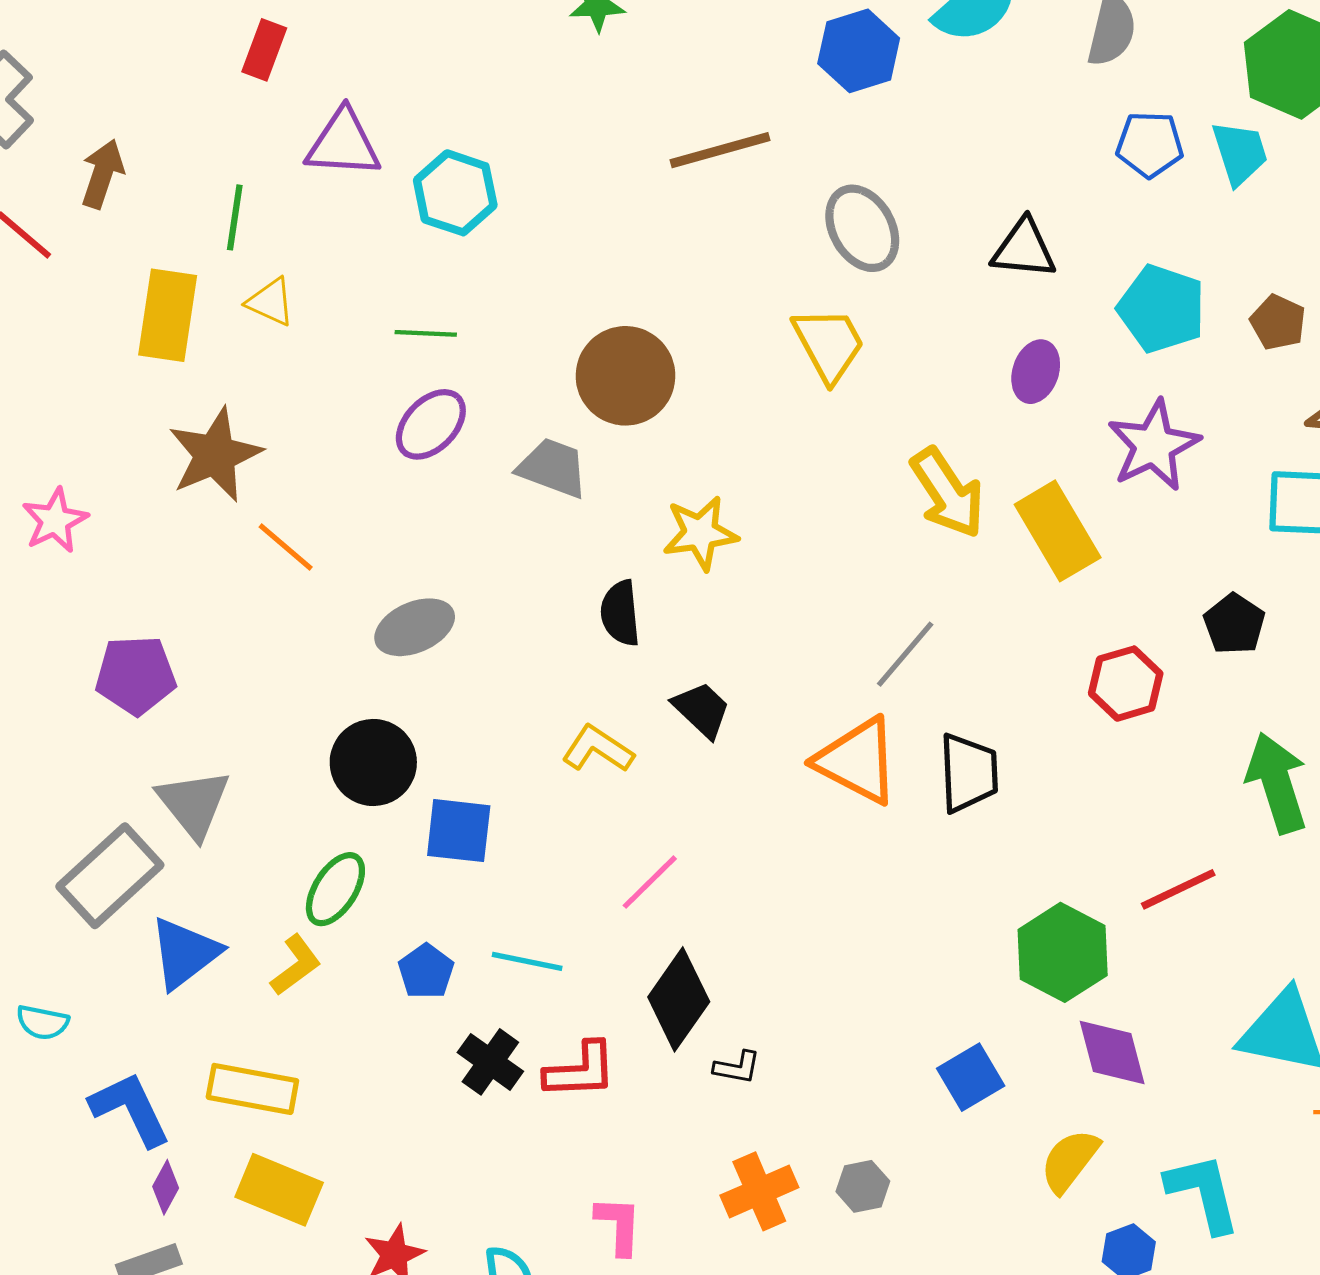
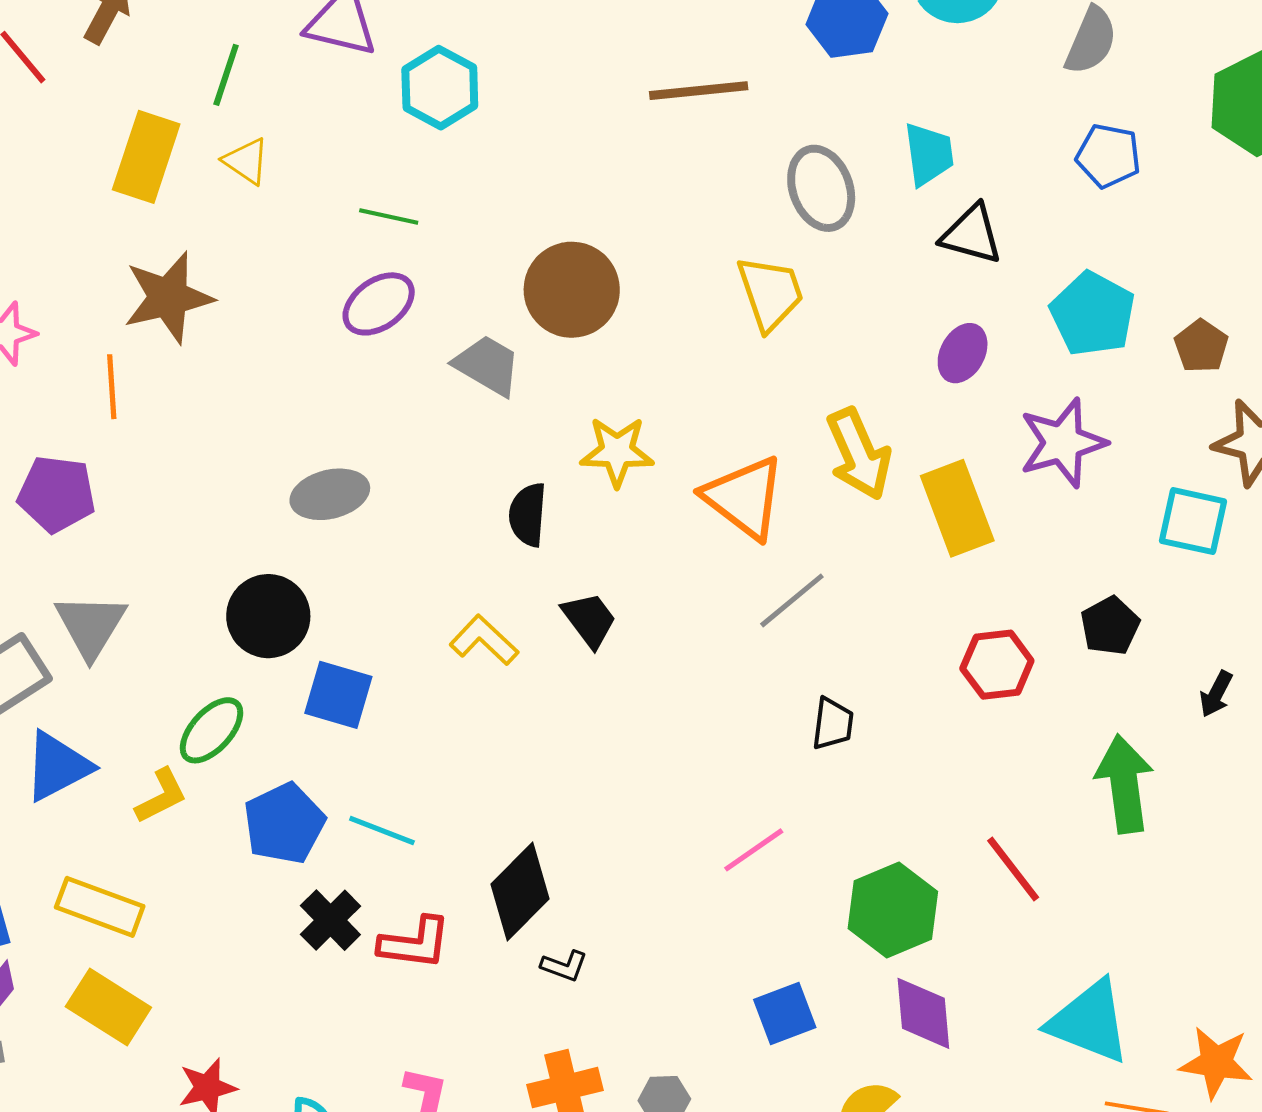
cyan trapezoid: (1240, 153) -> (929, 154), moved
orange line: (286, 547) -> (112, 387), moved, turned 36
orange triangle: (857, 761) -> (744, 498), moved
black trapezoid: (969, 773) -> (833, 724), size x0.7
pink line: (650, 882) -> (754, 850), moved
red line: (1178, 889) -> (1013, 869), turned 68
blue pentagon: (426, 971) -> (284, 823), size x1.5

